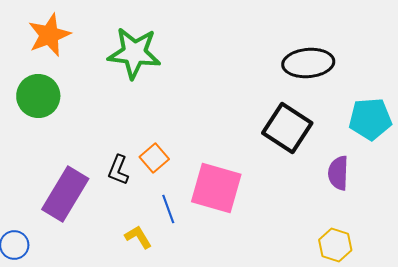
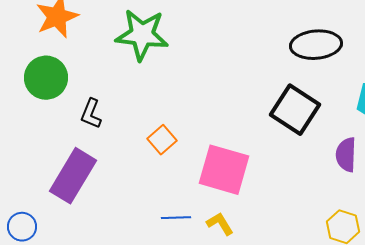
black L-shape: (118, 170) -> (91, 114), moved
blue line: (168, 209) -> (176, 218), moved, turned -72
yellow L-shape: (138, 237) -> (220, 224), moved

